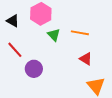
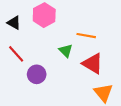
green triangle: (54, 35) -> (66, 51), moved
red triangle: (86, 59) -> (93, 64), size x1.5

